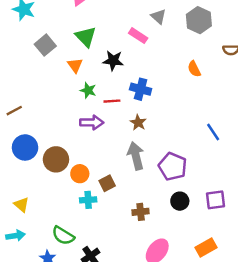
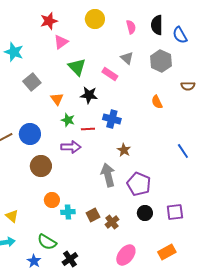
green triangle: (86, 37) -> (77, 67), moved
brown star: (138, 122) -> (124, 150), moved
blue line: (213, 132) -> (183, 151), moved
blue circle: (25, 147) -> (30, 134), moved
brown circle: (56, 159) -> (41, 166), moved
orange circle: (80, 174) -> (52, 200), moved
brown square: (107, 183) -> (93, 215), moved
brown cross: (141, 212) -> (112, 222), turned -32

